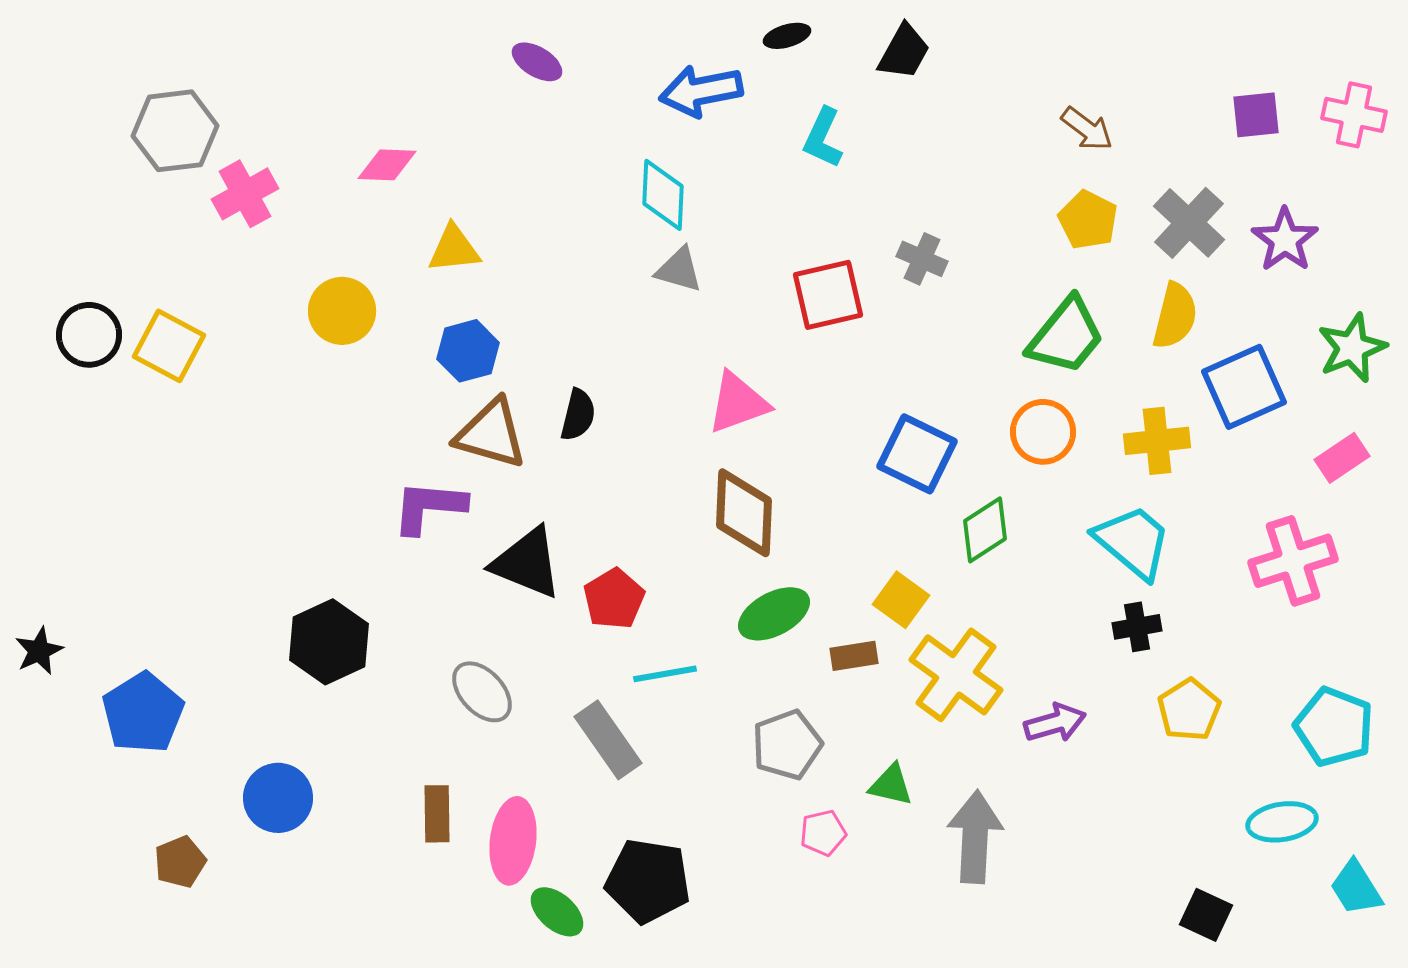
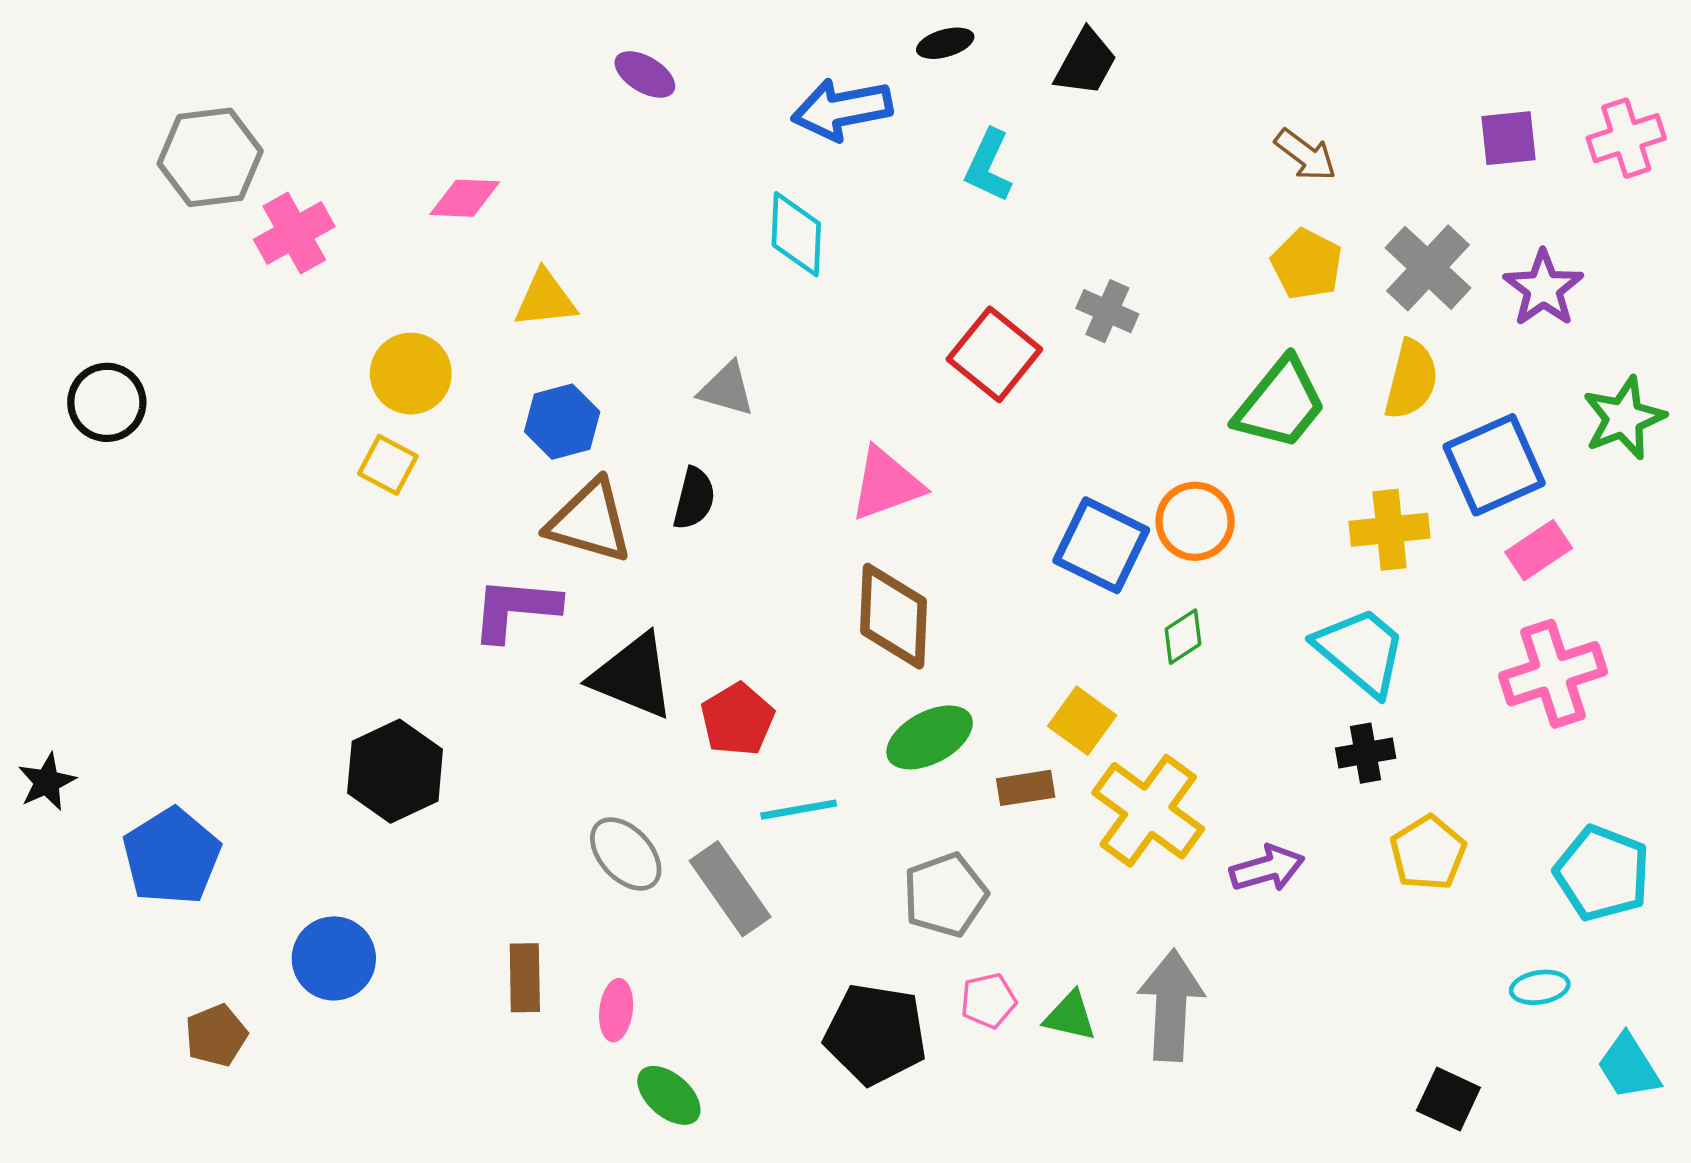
pink cross: (1354, 115) -> (1626, 138), turned -30
gray triangle: (679, 270) -> (727, 389), moved
red square: (828, 295) -> (994, 354), turned -38
yellow square: (169, 346) -> (388, 465), moved, size x0.7
orange circle: (1043, 432) -> (1195, 521), moved
pink rectangle: (1342, 458) -> (1539, 550), moved
green diamond: (985, 530) -> (1183, 637), size x0.7
gray ellipse: (482, 692) -> (626, 854), moved
green triangle: (891, 785) -> (1070, 1016), moved
cyan ellipse: (1282, 822) -> (1540, 987), size x0.7
pink ellipse: (513, 841) -> (616, 1010), size x0.6
black pentagon: (648, 881) -> (876, 1034), moved

